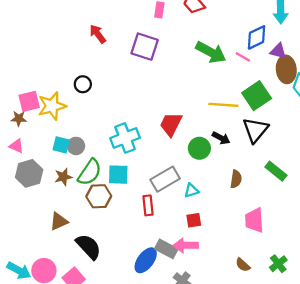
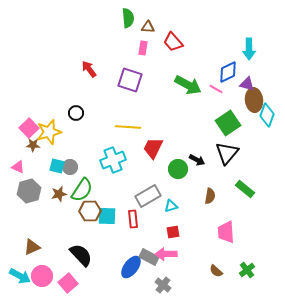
pink square: (29, 101) -> (29, 128), turned -30
yellow line: (223, 105) -> (128, 127), moved
brown star: (19, 119) -> (33, 145), moved
cyan square: (118, 175) -> (107, 216), moved
brown triangle: (59, 221) -> (32, 247), moved

